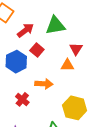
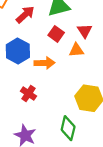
red square: (37, 50) -> (56, 34), moved
orange arrow: (44, 84) -> (45, 63), moved

